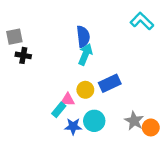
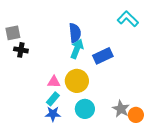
blue rectangle: (110, 83) -> (103, 56), moved
yellow circle: (85, 90) -> (77, 81), size x1.5
pink triangle: (68, 100) -> (54, 82), moved
blue star: (73, 126) -> (53, 114), moved

